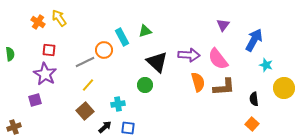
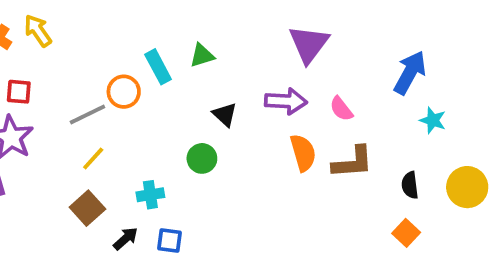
purple triangle: (223, 25) -> (309, 44), moved, size x1.6
pink semicircle: (218, 59) -> (341, 109), size x0.6
black triangle: (157, 62) -> (225, 115), size x0.6
yellow circle: (284, 88) -> (467, 187), moved

